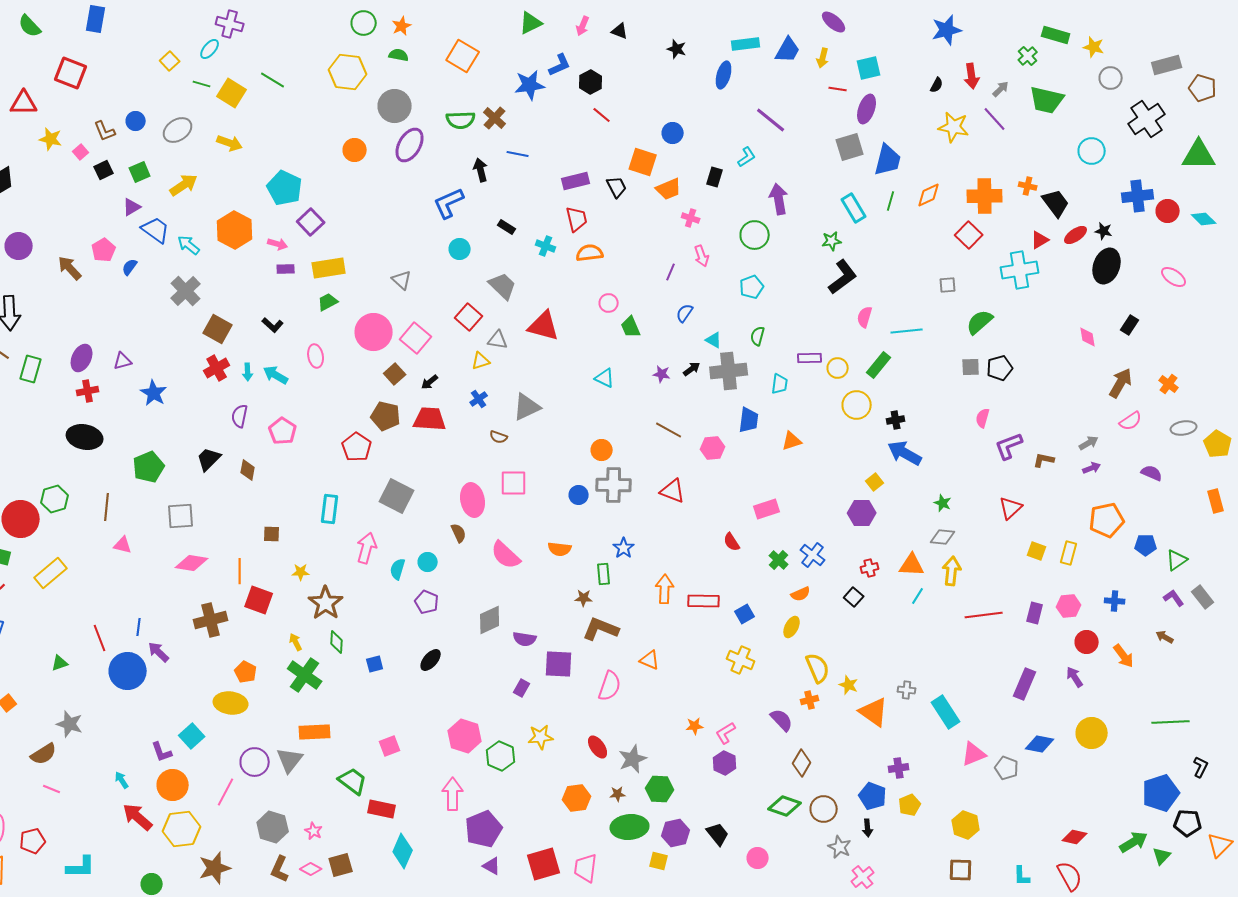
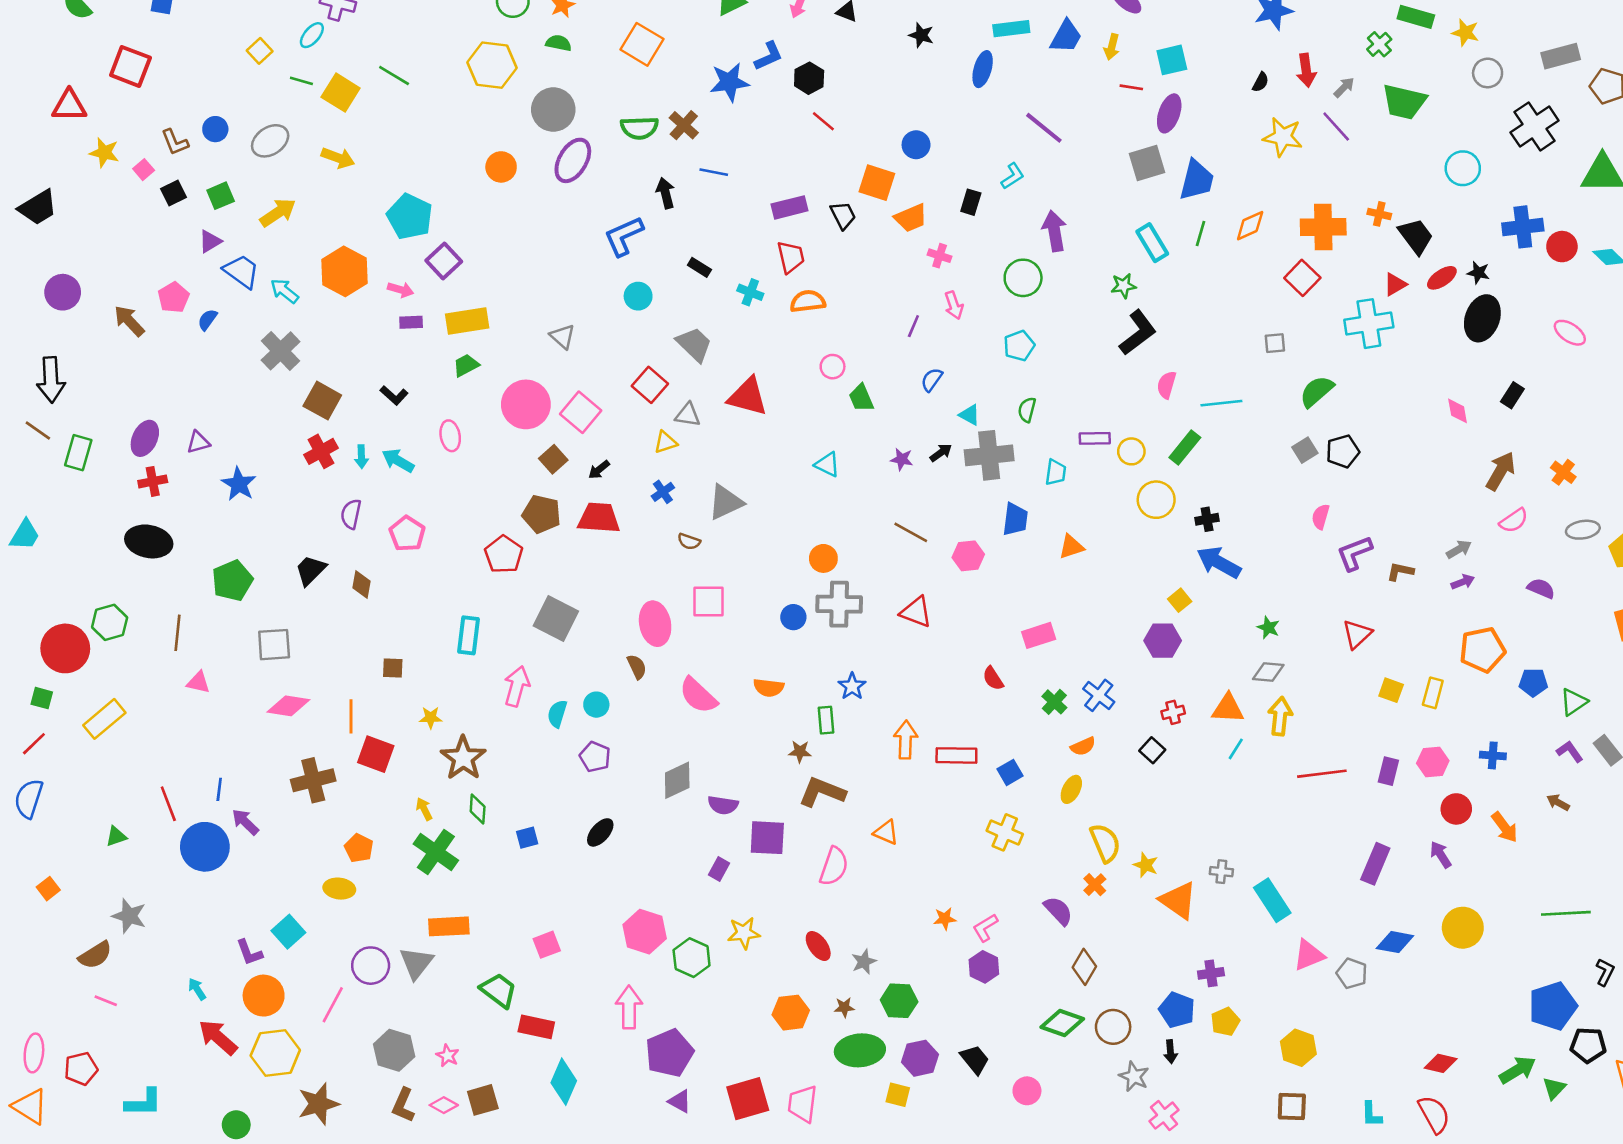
gray square: (971, 367) -> (1305, 450), turned -30
orange cross: (810, 700) -> (1095, 885), turned -30
yellow ellipse: (231, 703) -> (339, 889), size x0.7
gray star: (633, 759) -> (864, 962), size x0.7

